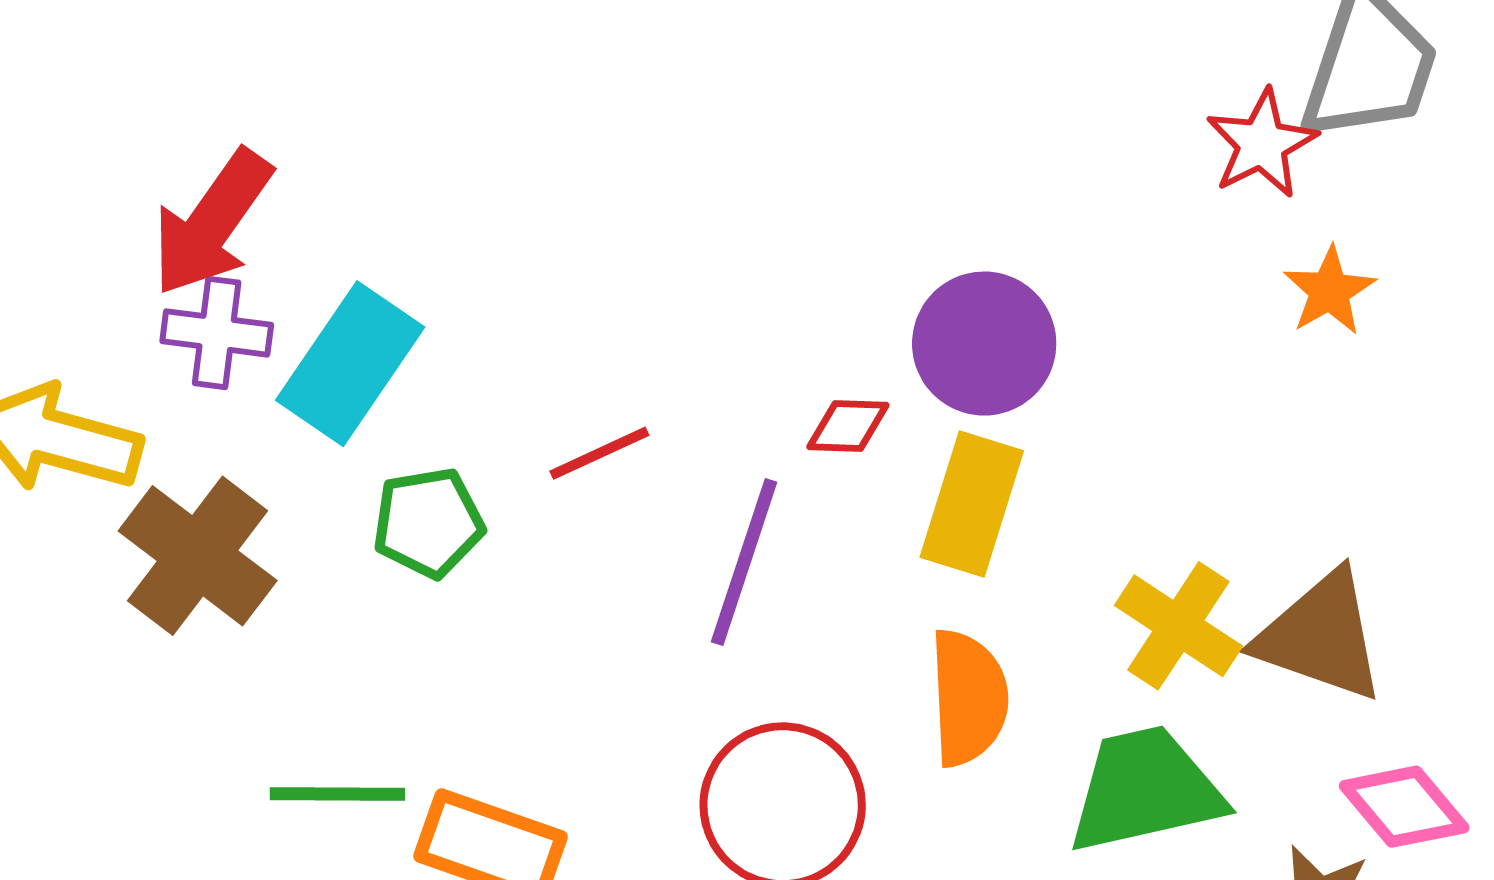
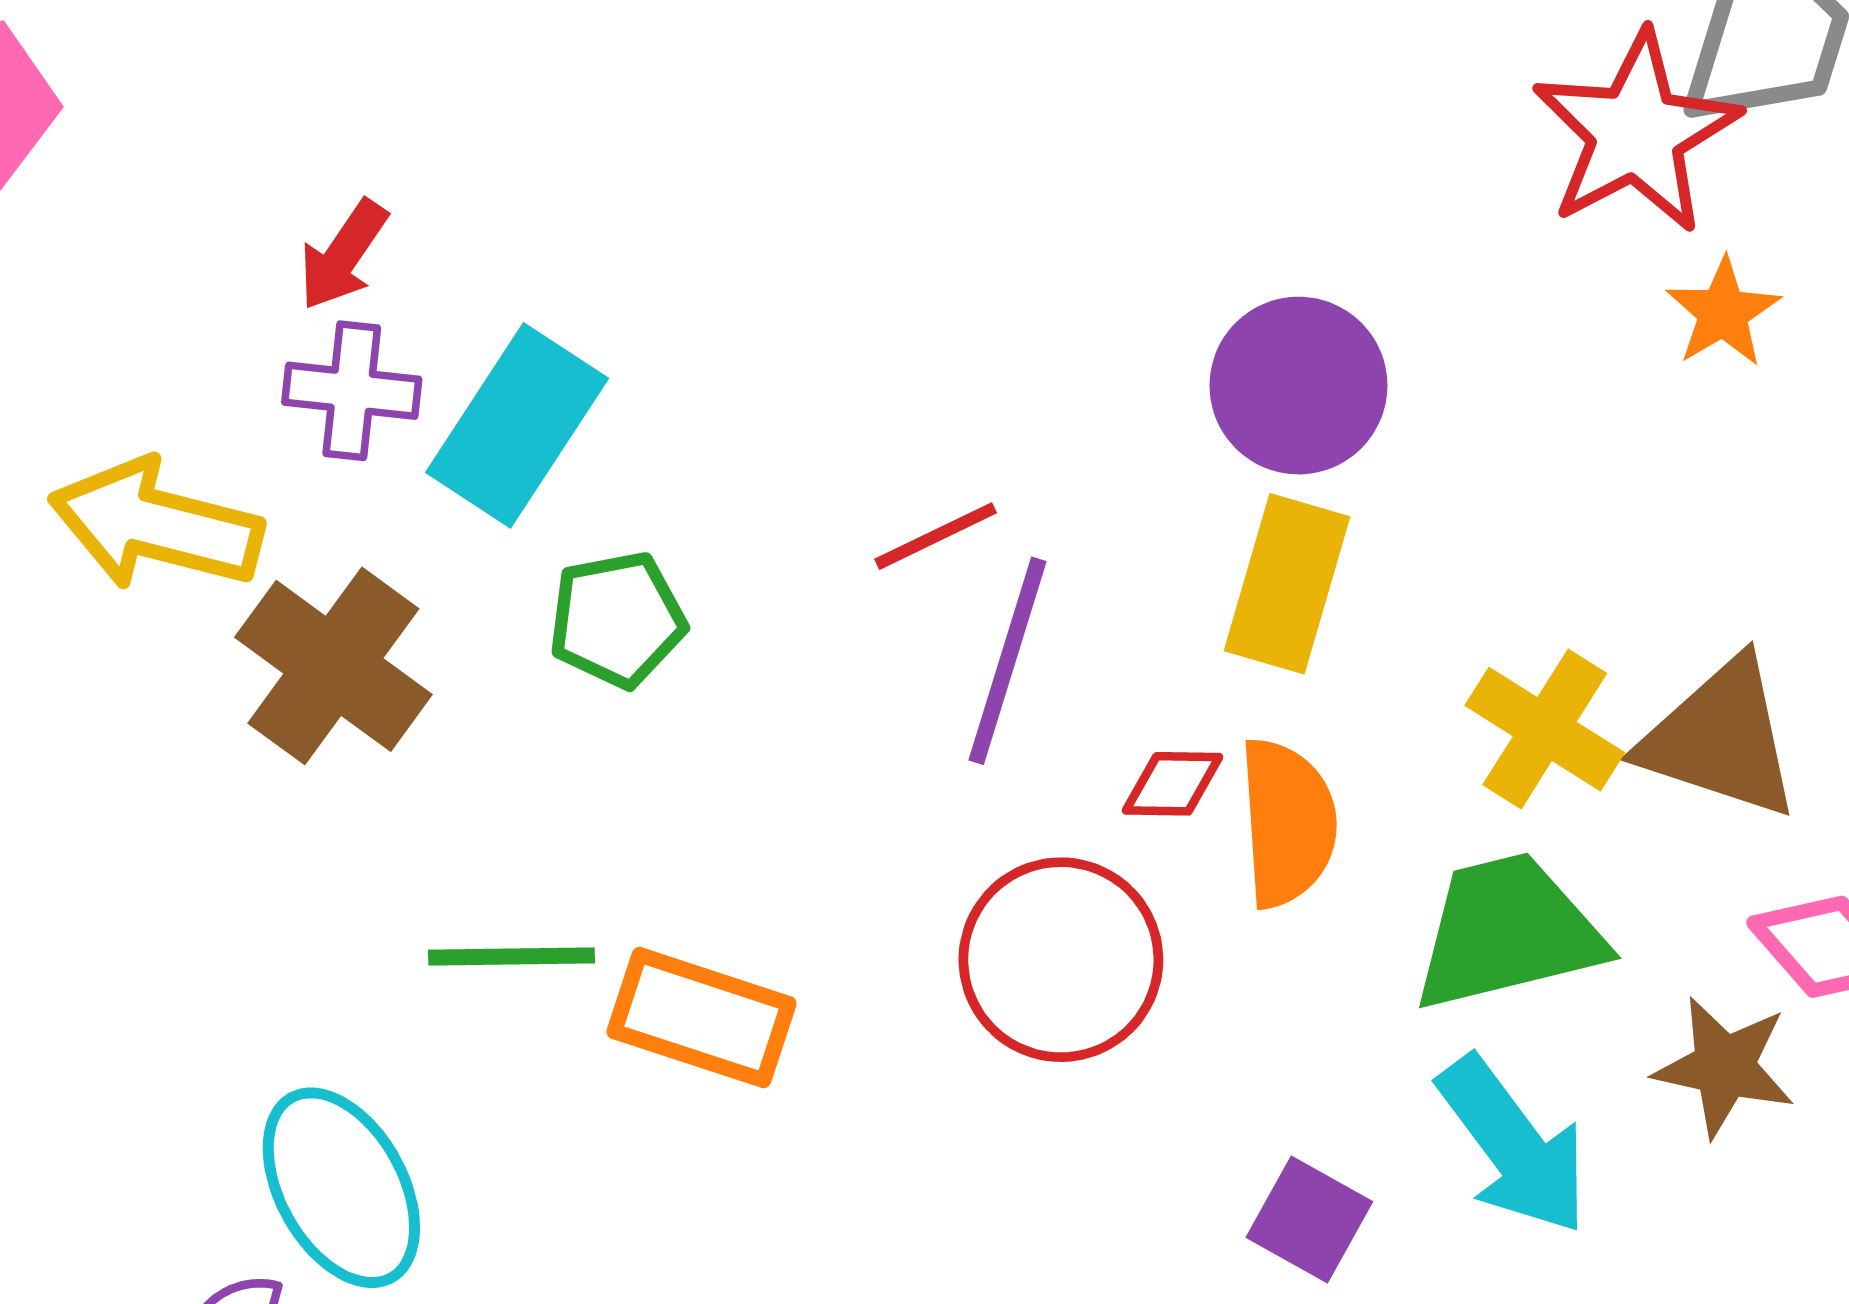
red star: (1262, 144) -> (1636, 133), size x1.5
red arrow: (212, 223) -> (343, 255), size x0.6
red diamond: (848, 426) -> (1173, 784), moved
red line: (599, 453) -> (936, 536), moved

